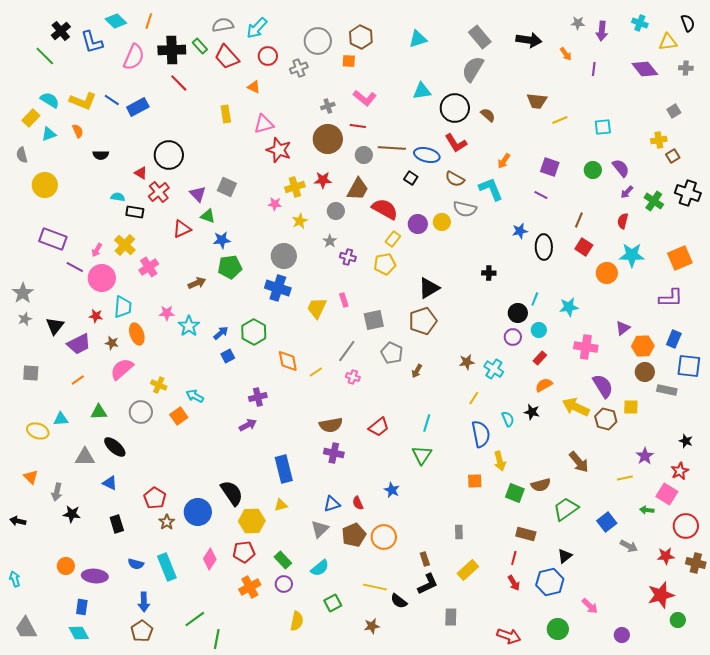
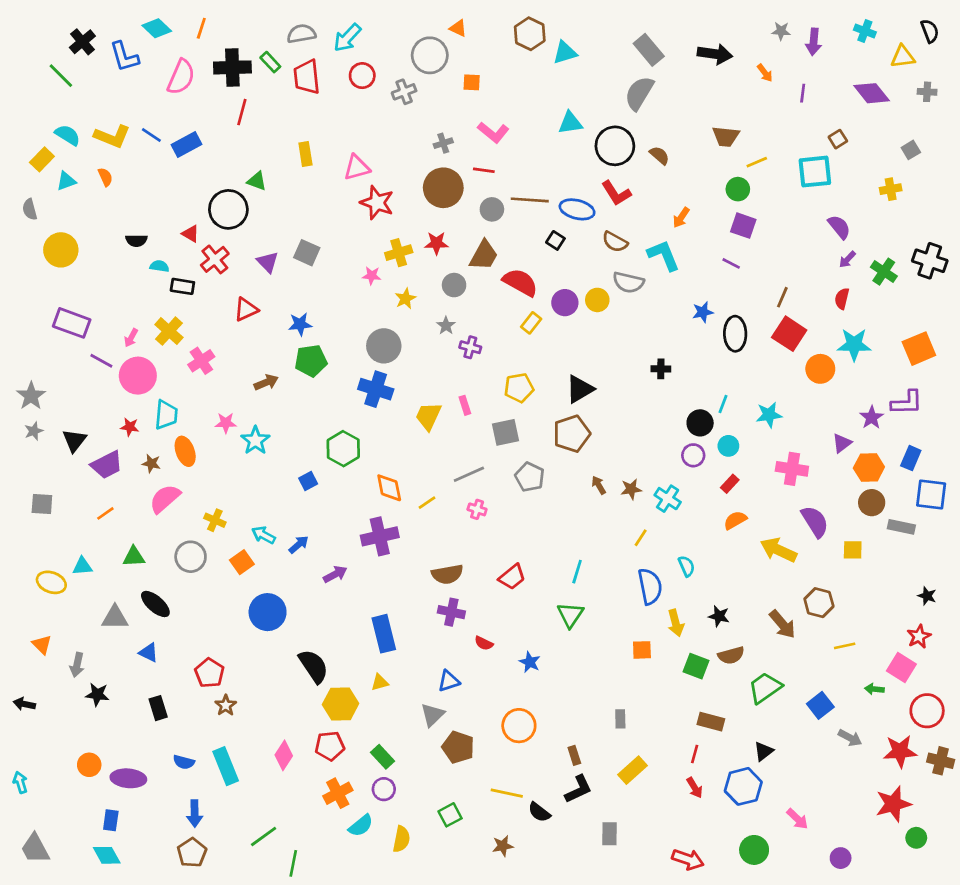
brown hexagon: (361, 37) -> (530, 34), moved
red trapezoid: (227, 57) -> (307, 77), turned 36
red line: (179, 83) -> (242, 112), turned 60
orange triangle: (254, 87) -> (458, 28), moved
cyan square: (603, 127) -> (815, 172), size x1.5
black semicircle: (101, 155) -> (136, 240), moved
brown square: (673, 156) -> (838, 139), moved
green circle: (593, 170) -> (738, 189), moved
green triangle: (208, 216) -> (257, 181), moved
red square: (584, 247) -> (789, 334), size x1.4
yellow pentagon: (385, 264) -> (519, 388), moved
blue arrow: (221, 333) -> (299, 545), moved
gray line: (347, 351) -> (469, 474), turned 30
brown arrow: (417, 371) -> (599, 485), moved, turned 120
purple cross: (258, 397) -> (380, 536), moved, size x1.5
black star: (532, 412) -> (719, 616), moved
brown hexagon: (606, 419) -> (819, 603), moved
purple star: (645, 456) -> (872, 417), moved
red semicircle: (358, 503) -> (484, 643), moved, turned -40
blue circle: (198, 512) -> (268, 612), moved
brown pentagon: (354, 535) -> (458, 747), moved, turned -30
red star: (666, 556) -> (900, 751), size x1.4
cyan semicircle: (320, 568) -> (361, 826), moved

